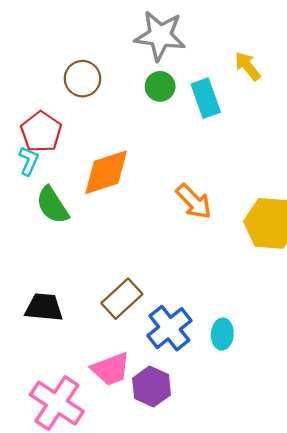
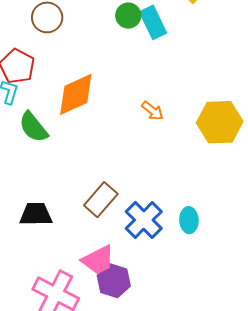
green circle: (160, 86) -> (128, 16), moved
orange arrow: (194, 201) -> (152, 111), size x0.7
purple hexagon: (152, 387) -> (114, 281), moved

